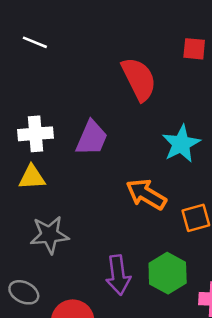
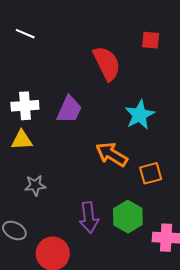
gray star: (49, 235) -> (35, 185), size x0.7

